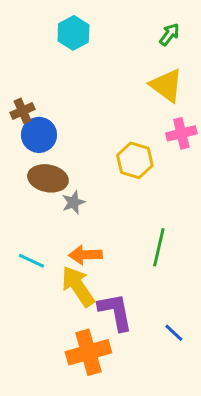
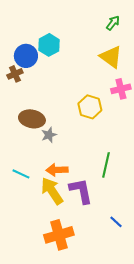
cyan hexagon: (73, 33) -> (49, 45), moved
blue circle: (39, 135) -> (26, 56), moved
purple L-shape: (115, 312) -> (81, 191), moved

